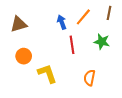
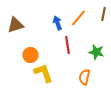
green star: (102, 42) -> (96, 52), moved
orange circle: (24, 56) -> (30, 55), moved

